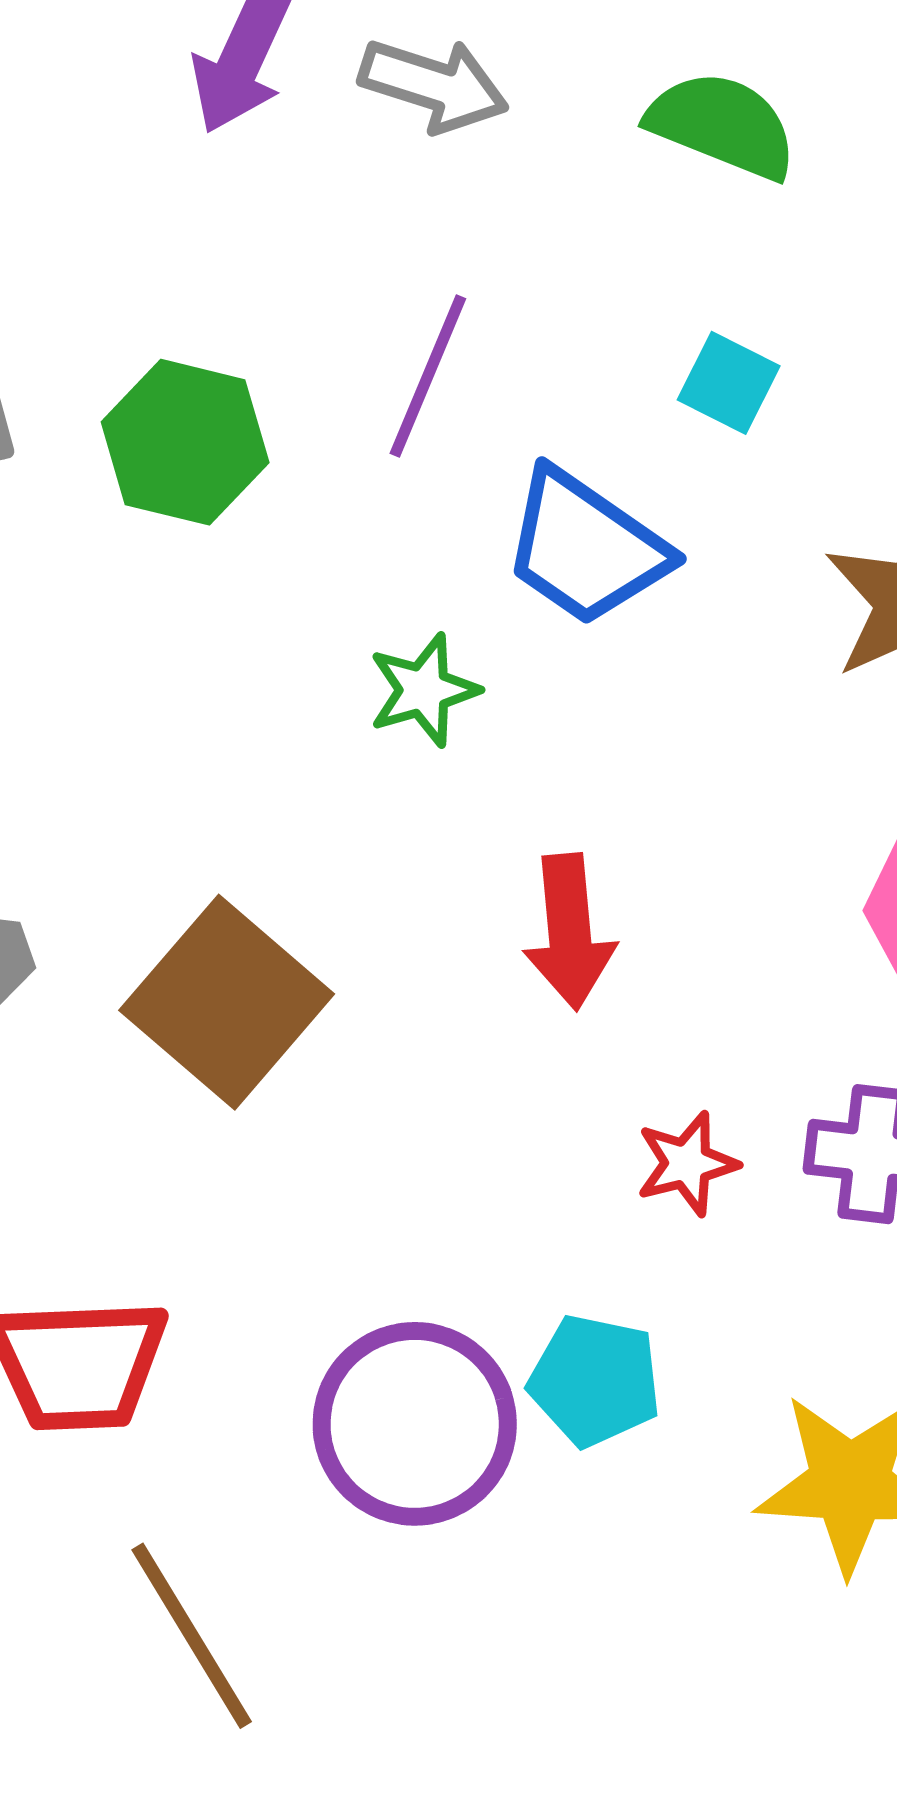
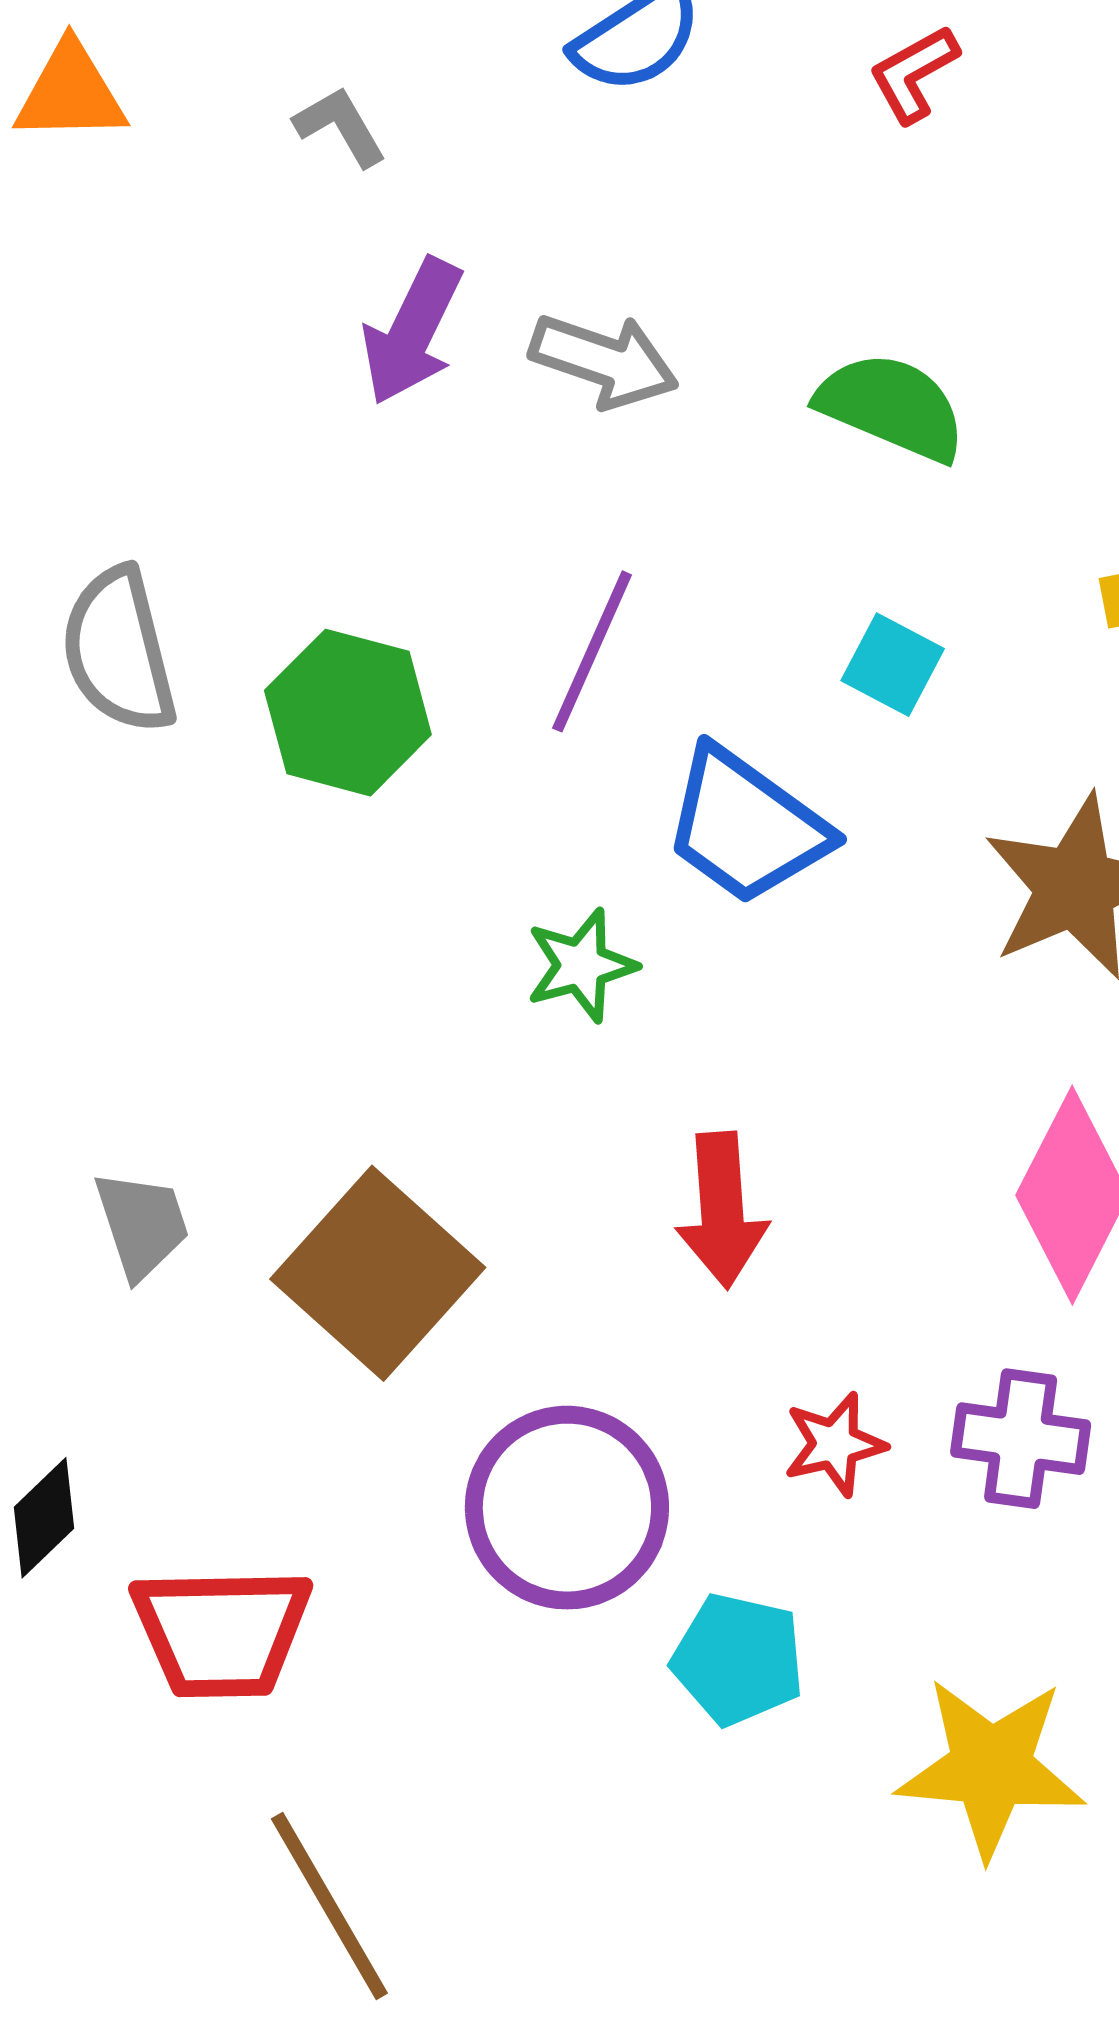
purple circle: (415, 1424) -> (567, 1508), moved

